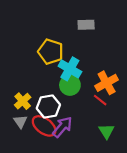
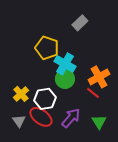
gray rectangle: (86, 25) -> (80, 23), turned -42
gray triangle: (20, 122) -> (19, 121), moved
purple arrow: (62, 127) -> (71, 118), moved

